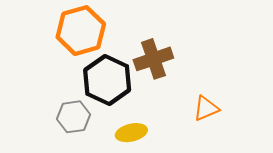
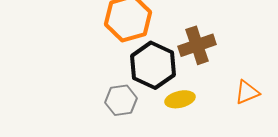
yellow ellipse: (131, 133) -> (180, 99), moved

